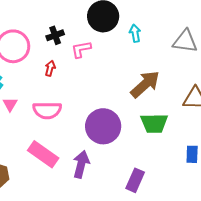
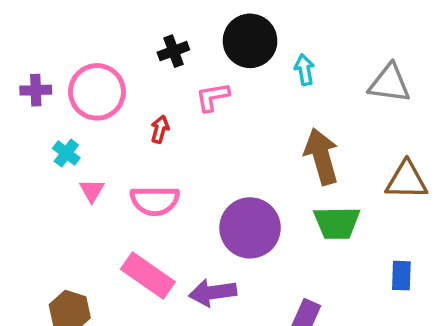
black cross: (55, 35) -> (173, 51), moved
brown arrow: (145, 84) -> (321, 156), turned -64
purple arrow: (81, 164) -> (213, 293), turned -112

